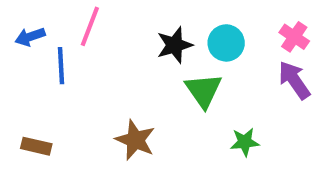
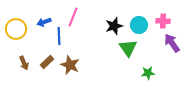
pink cross: (294, 37) -> (163, 21), moved, turned -32
brown star: (135, 140) -> (70, 65), moved
brown rectangle: (36, 146) -> (47, 62), moved, turned -56

